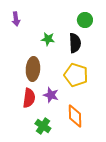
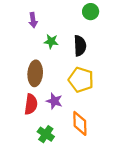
purple arrow: (16, 19) -> (33, 20), moved
green circle: (85, 20) -> (91, 12), moved

